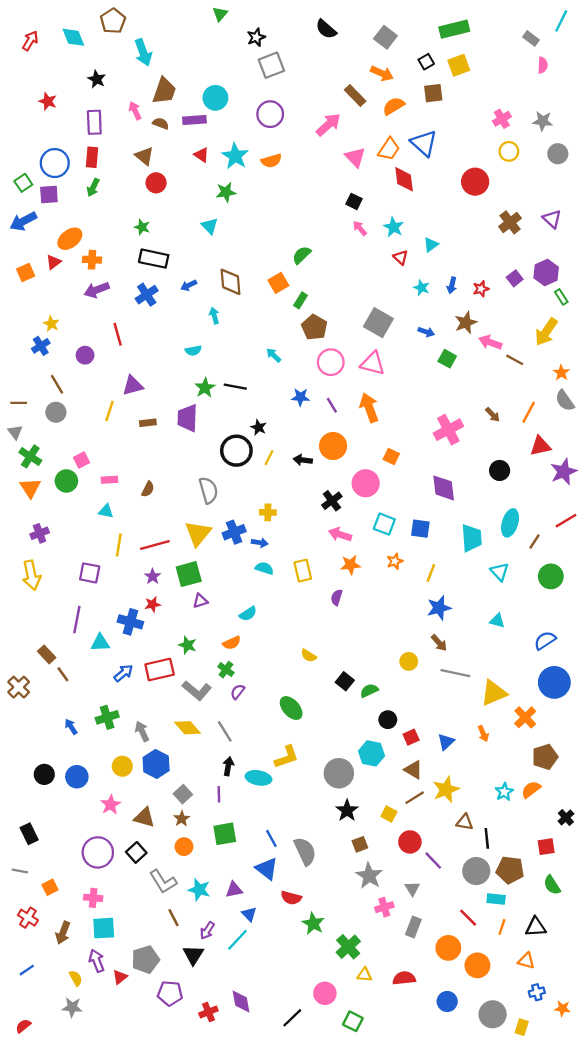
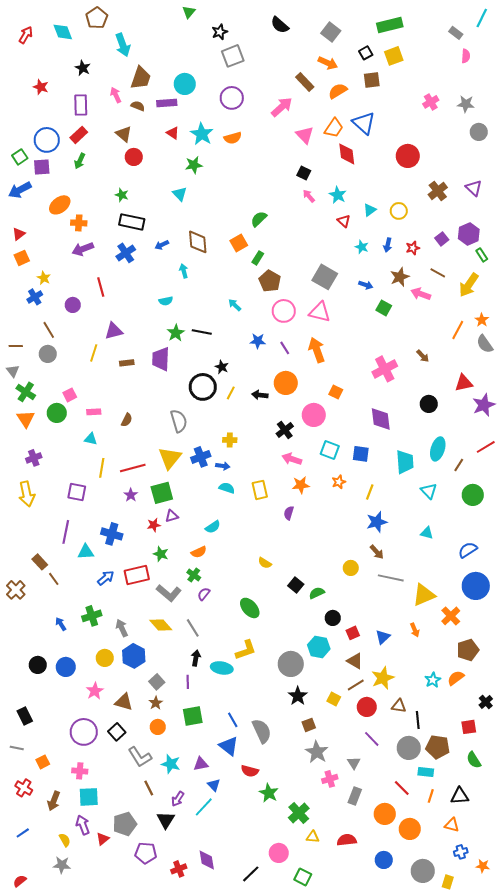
yellow circle: (509, 151) -> (399, 211), moved
red rectangle: (92, 157) -> (79, 135), turned 42
red triangle: (54, 262) -> (19, 234), moved
orange square: (26, 272) -> (22, 258), moved
brown line: (515, 360) -> (438, 273), moved
orange line: (529, 412) -> (458, 330), moved
red star: (153, 604) -> (154, 525), moved
red circle: (410, 842) -> (367, 707), moved

